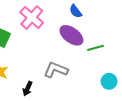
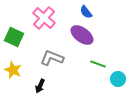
green line: (95, 48) -> (98, 64), moved, turned 35
gray L-shape: (56, 70) -> (52, 58), moved

